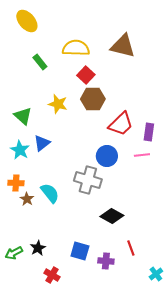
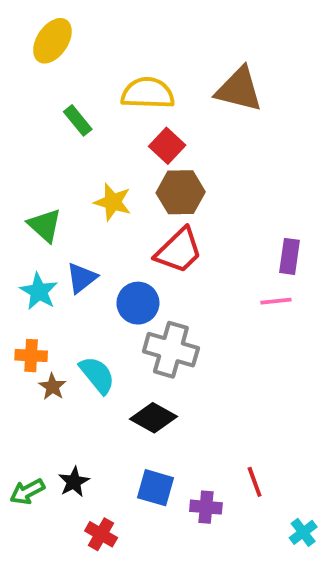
yellow ellipse: (27, 21) -> (52, 41), turned 75
red trapezoid: (121, 124) -> (179, 251), moved
blue circle: (107, 156) -> (138, 303), moved
black diamond: (112, 216) -> (154, 418), moved

